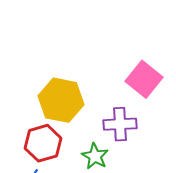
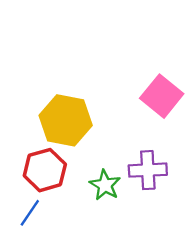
purple cross: (120, 124) -> (148, 170), moved

